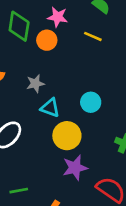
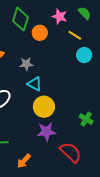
pink star: (58, 17) -> (60, 16), moved
cyan circle: (91, 102) -> (84, 55), moved

